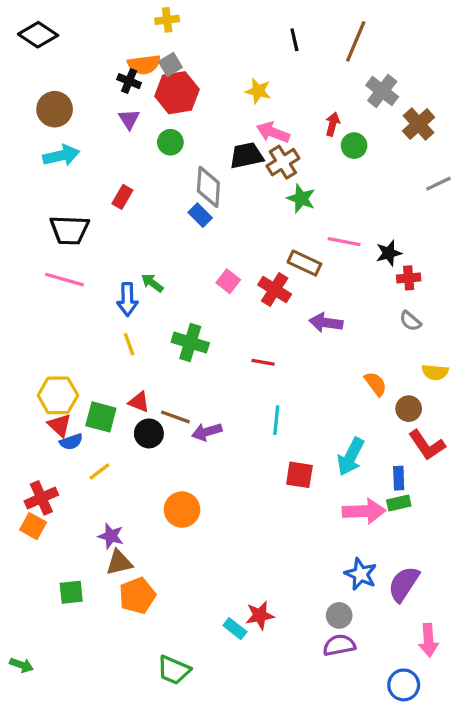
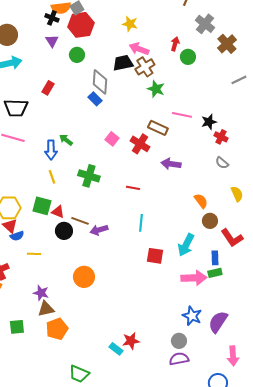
red cross: (409, 278) -> (221, 137), turned 32
yellow semicircle: (435, 372) -> (237, 194), turned -119
brown circle: (409, 409) -> (210, 221), moved
green square: (101, 417) -> (42, 206), moved
yellow line: (99, 471) -> (34, 254), turned 40

